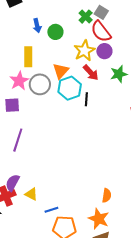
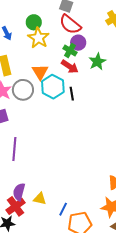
green cross: (86, 17) -> (70, 51), moved
green circle: (55, 32) -> (34, 22), moved
yellow star: (84, 51) -> (38, 38), moved
blue line: (51, 210) -> (63, 209), turned -32

